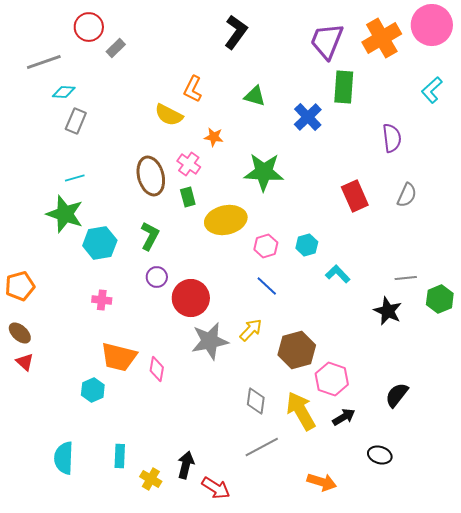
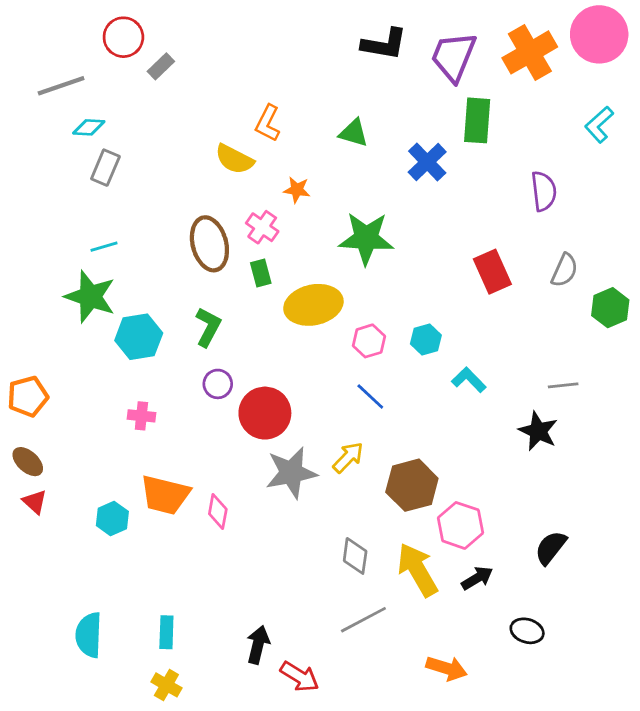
black L-shape: (236, 32) -> (384, 44), moved, turned 64
green hexagon: (440, 299) -> (610, 308), moved
cyan hexagon: (93, 390) -> (112, 518), moved
yellow cross: (151, 479) -> (166, 685), moved

